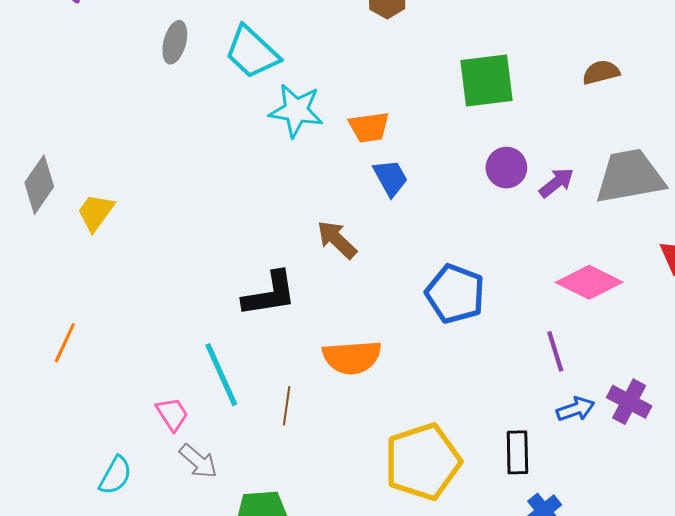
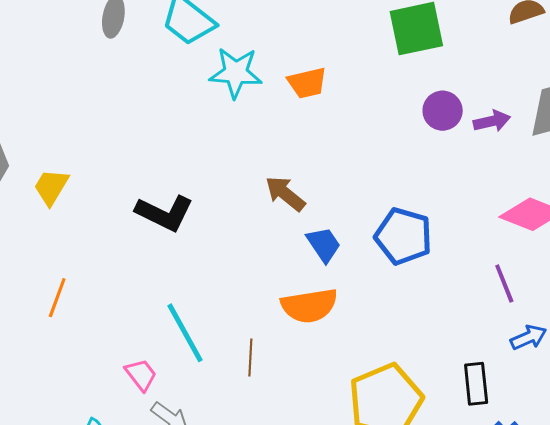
blue trapezoid: (391, 178) -> (324, 244), moved
purple arrow: (556, 183) -> (492, 121), turned 30
black L-shape: (270, 294) -> (165, 213), moved, turned 40
orange line: (65, 343) -> (57, 298), moved

